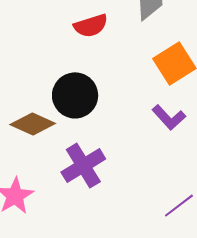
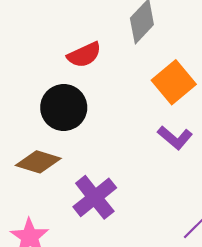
black circle: (75, 95) -> (64, 108), moved

